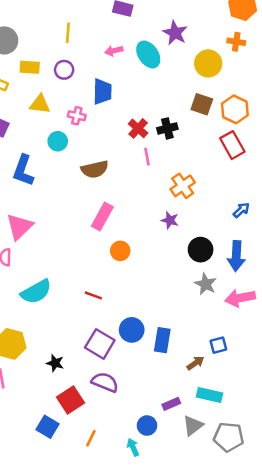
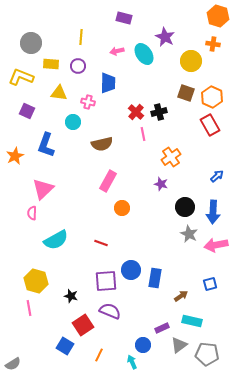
purple square: (100, 344) -> (106, 281), turned -35
blue square: (218, 345) -> (210, 284), moved

